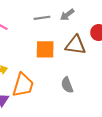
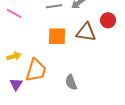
gray semicircle: (67, 85) -> (71, 82), moved

